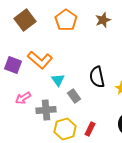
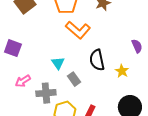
orange L-shape: (40, 60) -> (78, 30), moved

